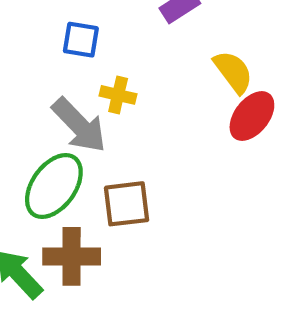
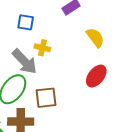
red ellipse: (252, 116) -> (96, 76), moved

